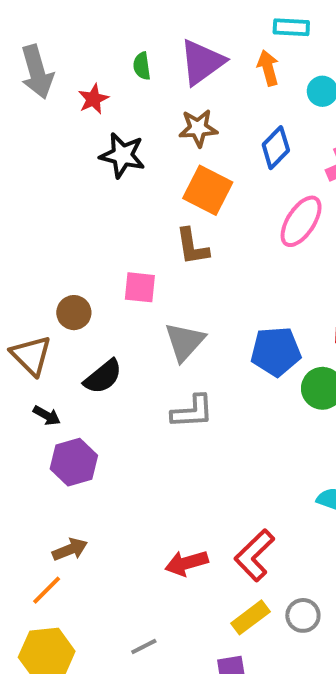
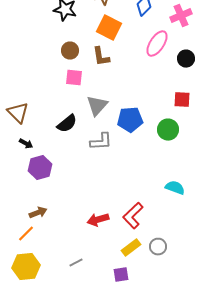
brown circle: (74, 313) -> (70, 51), moved
blue pentagon: (276, 351) -> (130, 120), moved
black semicircle: (103, 377) -> (67, 124), moved

